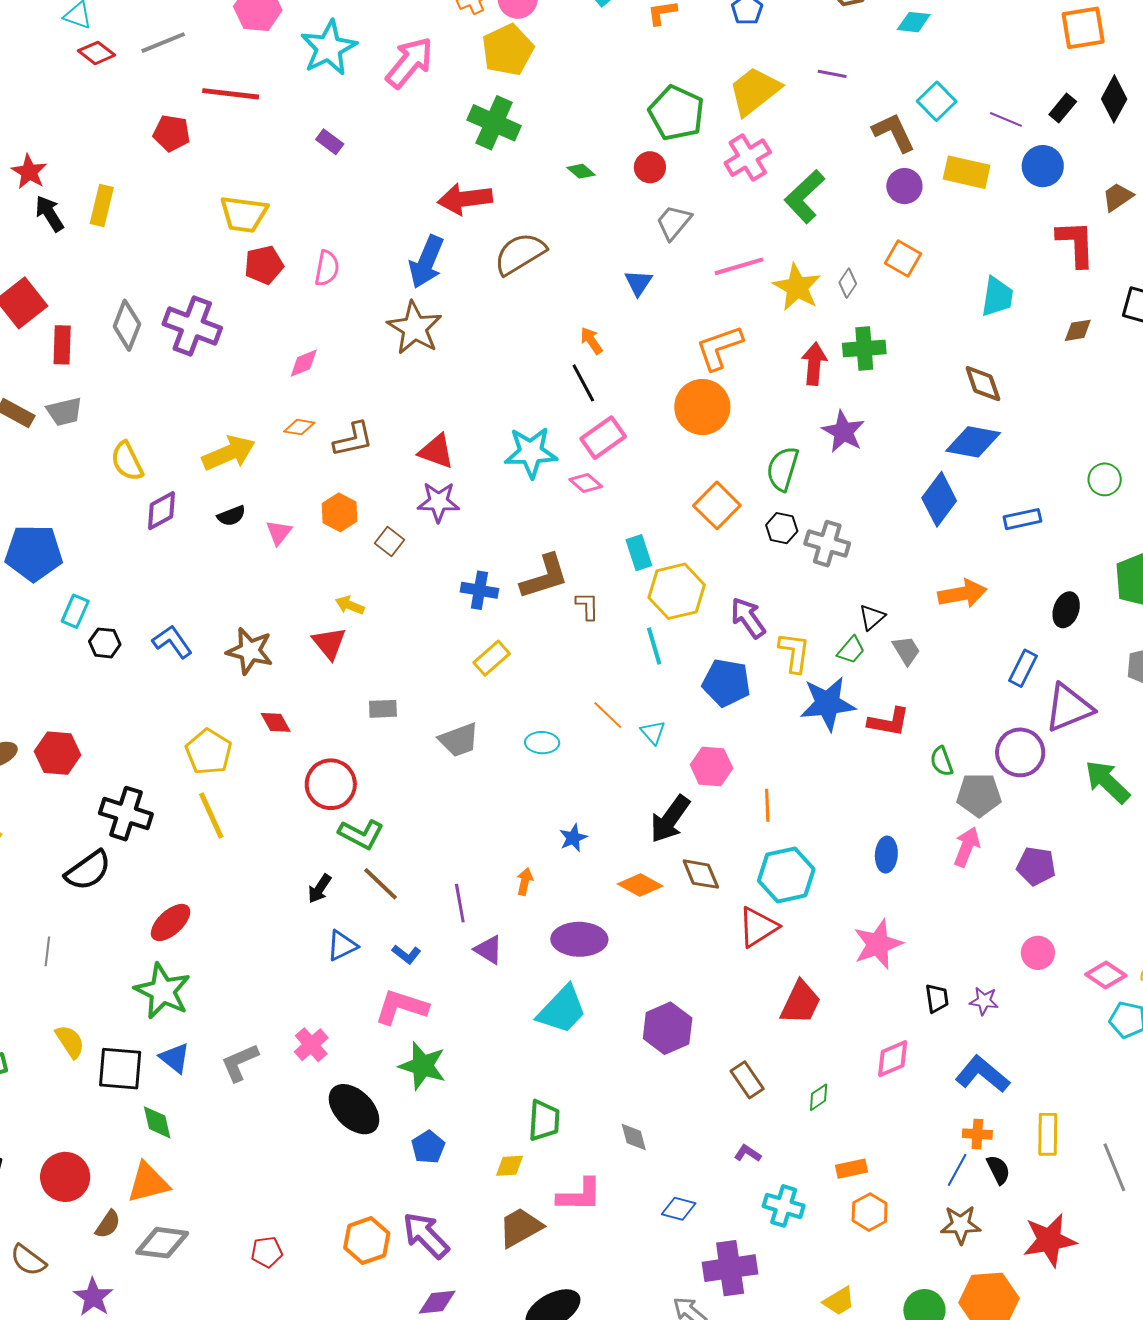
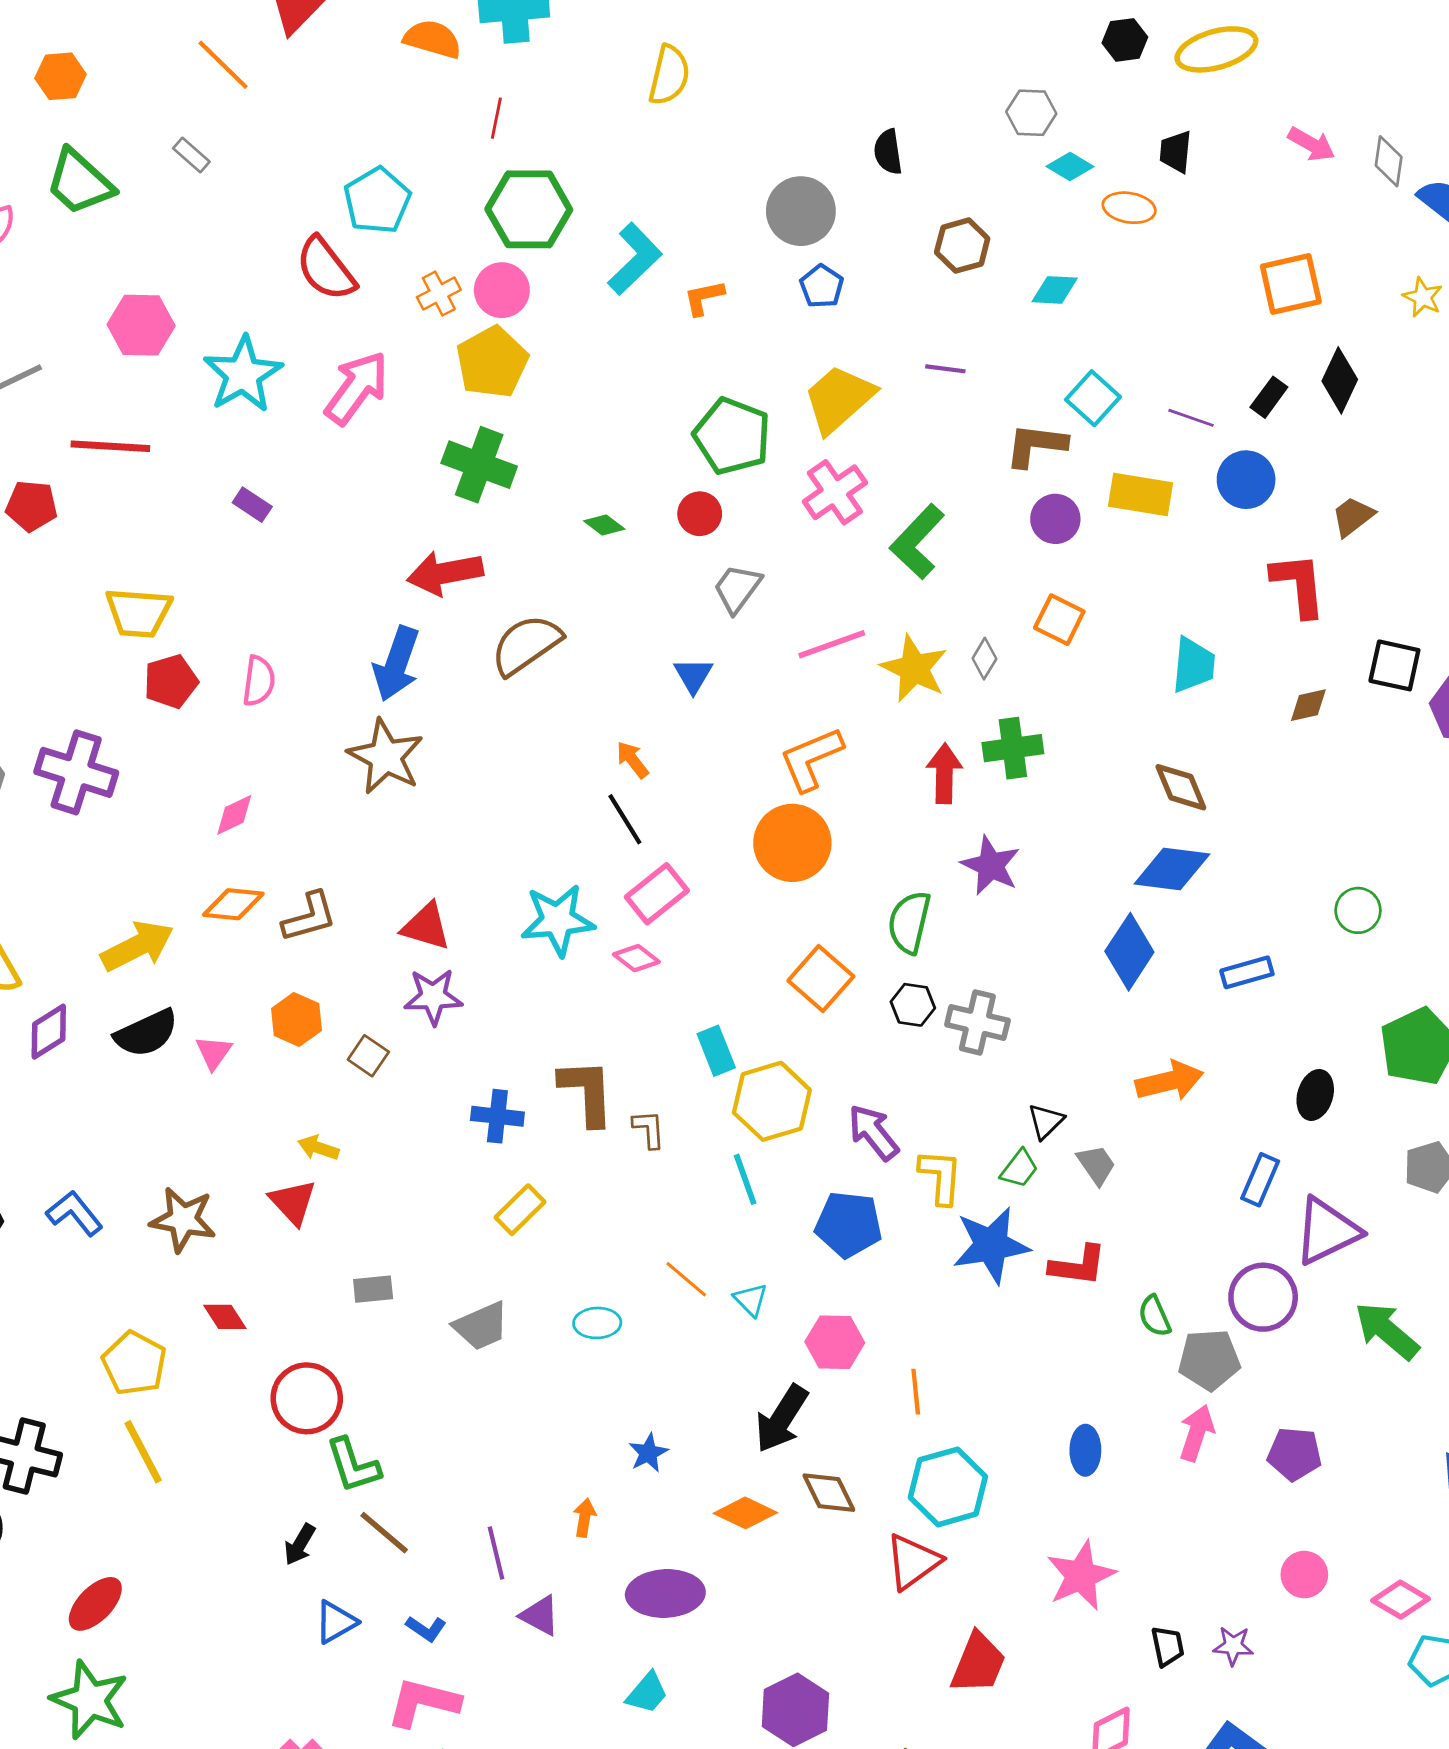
brown L-shape: (894, 132) -> (1036, 445), turned -54
orange diamond: (299, 427) -> (233, 904), size x1.4
black semicircle: (231, 516) -> (146, 1033), size x1.6
brown L-shape: (544, 577) -> (587, 1092), turned -72
green L-shape: (361, 834) -> (353, 1465), turned 48
cyan trapezoid: (562, 1010) -> (647, 1693), size x0.6

